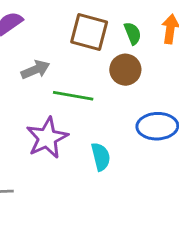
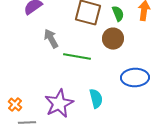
gray arrow: (35, 70) -> (51, 39), turned -96
purple star: (47, 138) -> (59, 104), moved

